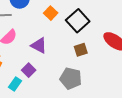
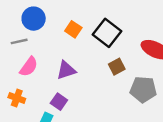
purple triangle: (39, 46) -> (66, 70), turned -36
gray pentagon: (71, 78) -> (143, 89), moved

